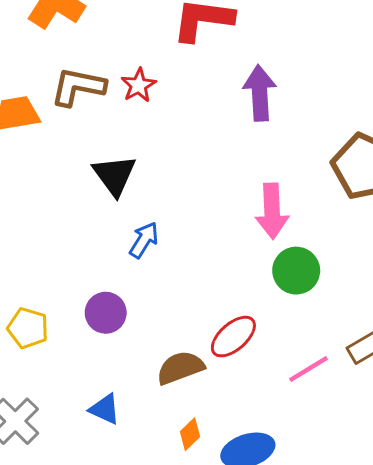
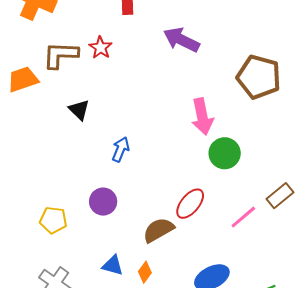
purple arrow: (260, 93) -> (181, 40), turned -51
black triangle: (114, 175) -> (79, 110), moved, size x0.7
orange diamond: (190, 434) -> (145, 272), moved

